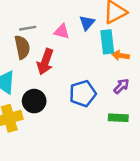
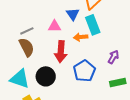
orange arrow: (121, 55) -> (81, 37), moved
red arrow: (45, 62) -> (61, 52), moved
black circle: (34, 101) -> (46, 76), moved

